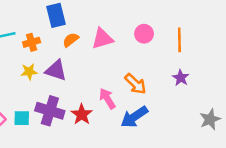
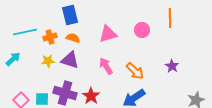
orange semicircle: (71, 40) -> (73, 38), moved, turned 56
orange line: (179, 40) -> (170, 18), moved
pink arrow: (107, 99) -> (106, 66), moved

